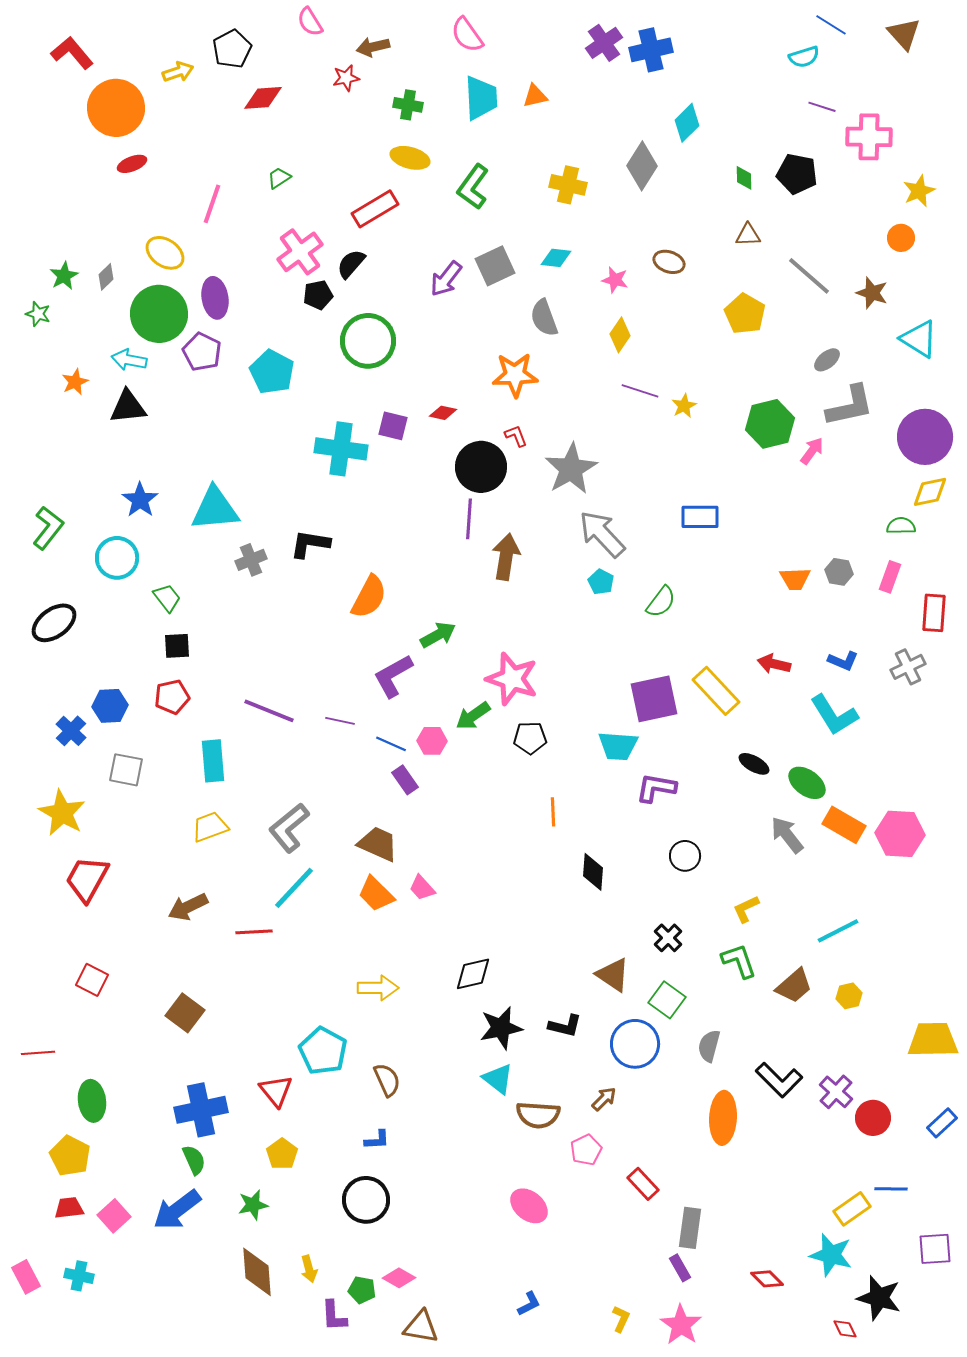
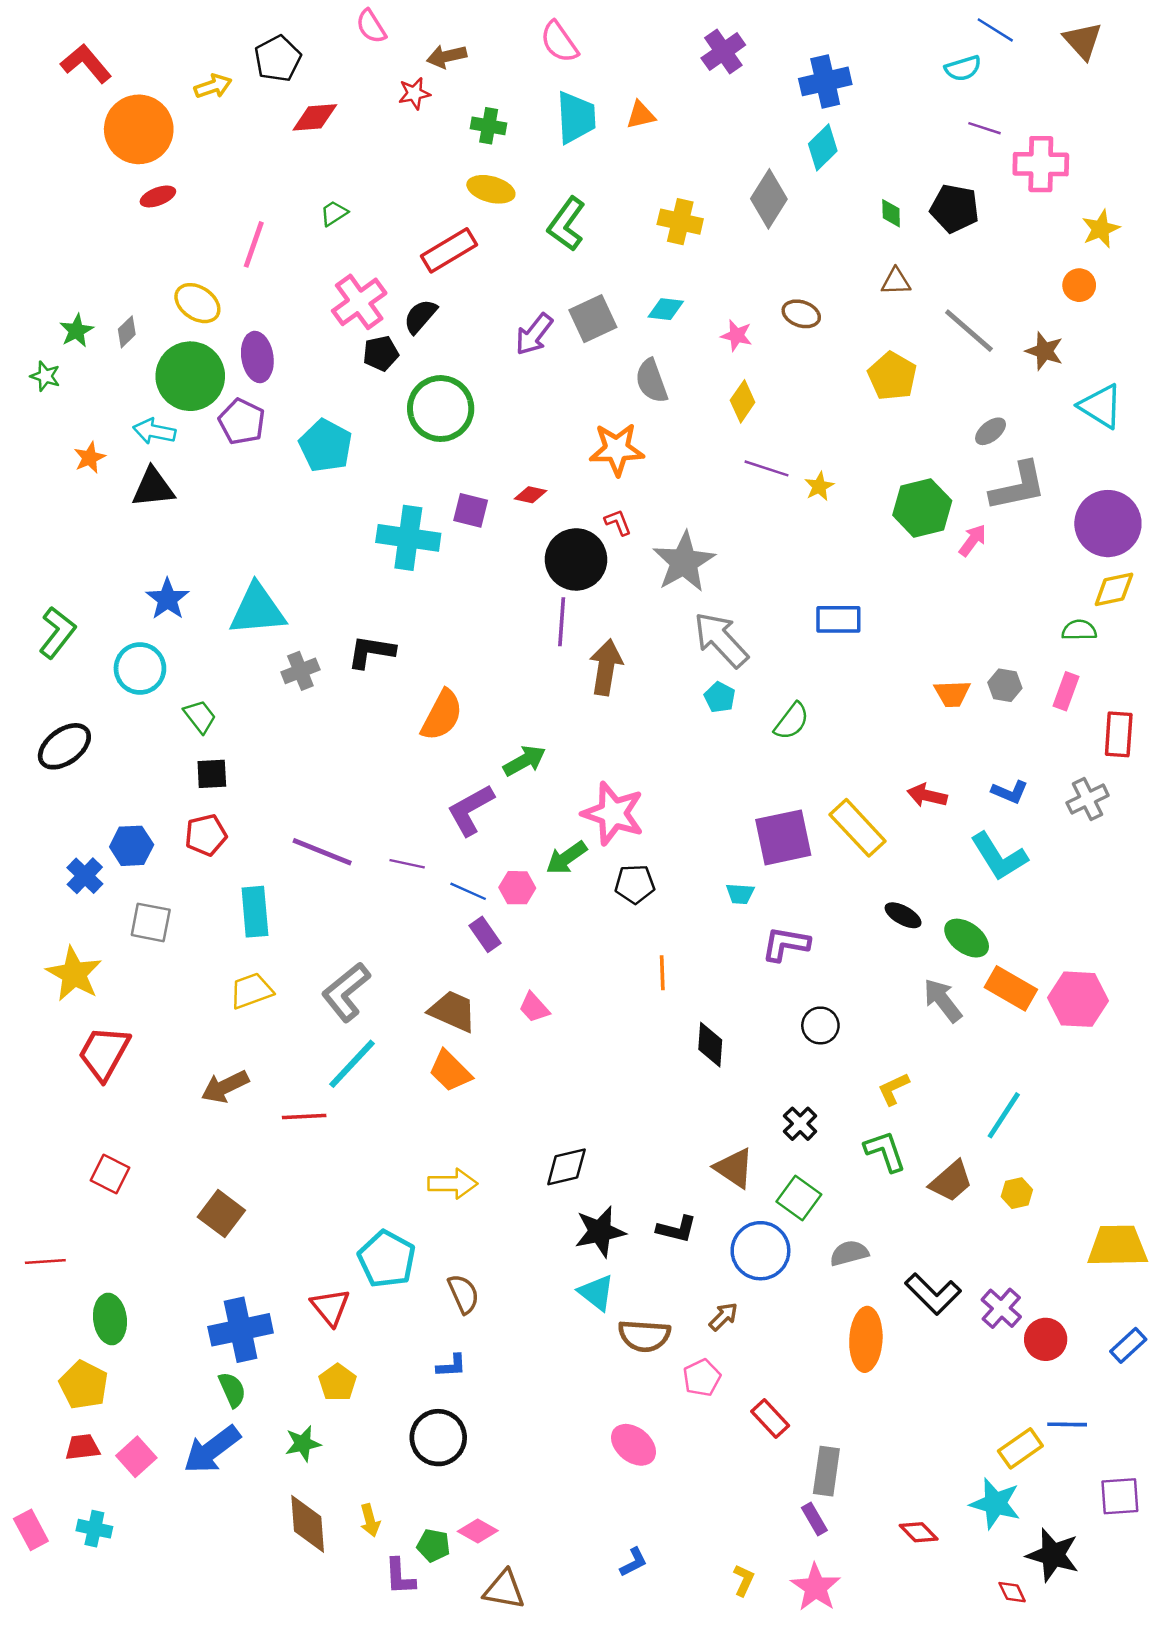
blue cross: (651, 50) -> (825, 81), moved
cyan trapezoid: (618, 746) -> (740, 894), size x0.6
pink trapezoid: (422, 888) -> (534, 1008), moved
cyan line: (838, 931) -> (1004, 1115), turned -30
gray semicircle: (709, 1046) -> (849, 1253), turned 60

